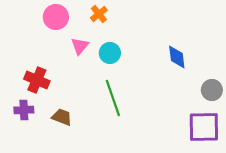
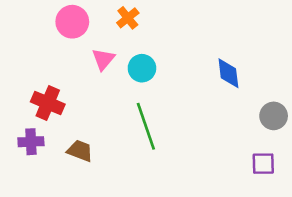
purple square: (204, 127) -> (263, 164), size x0.6

